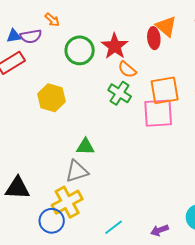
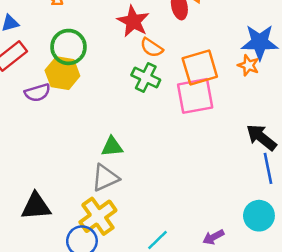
purple semicircle: (31, 36) -> (37, 93), moved
green circle: (80, 50) -> (68, 47), moved
yellow hexagon: (51, 98) -> (62, 73), moved

